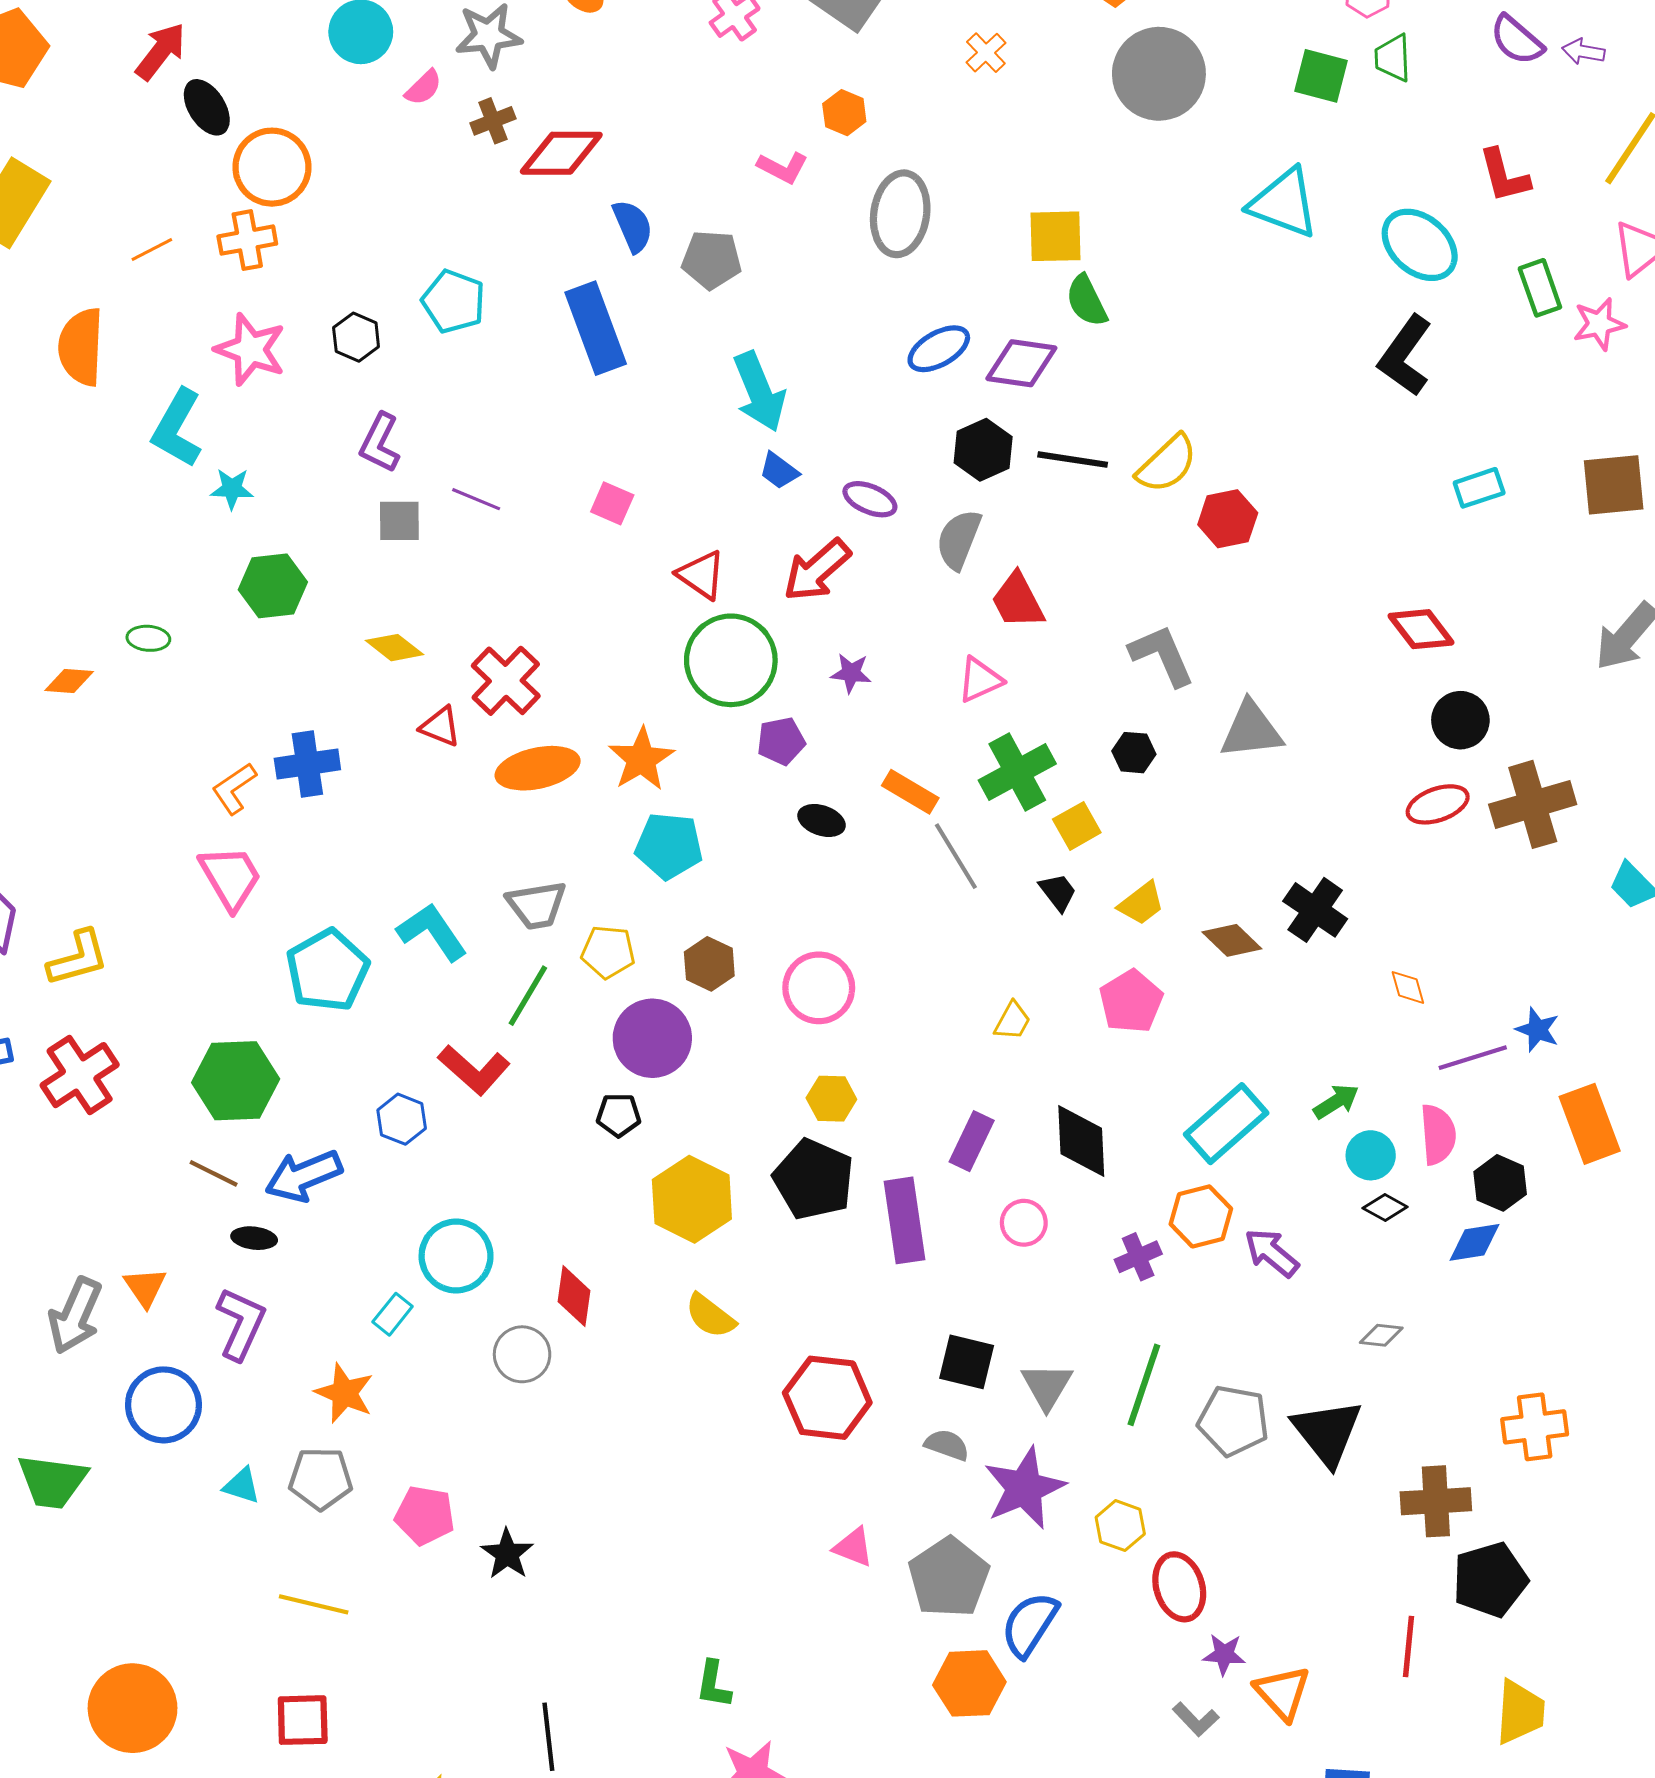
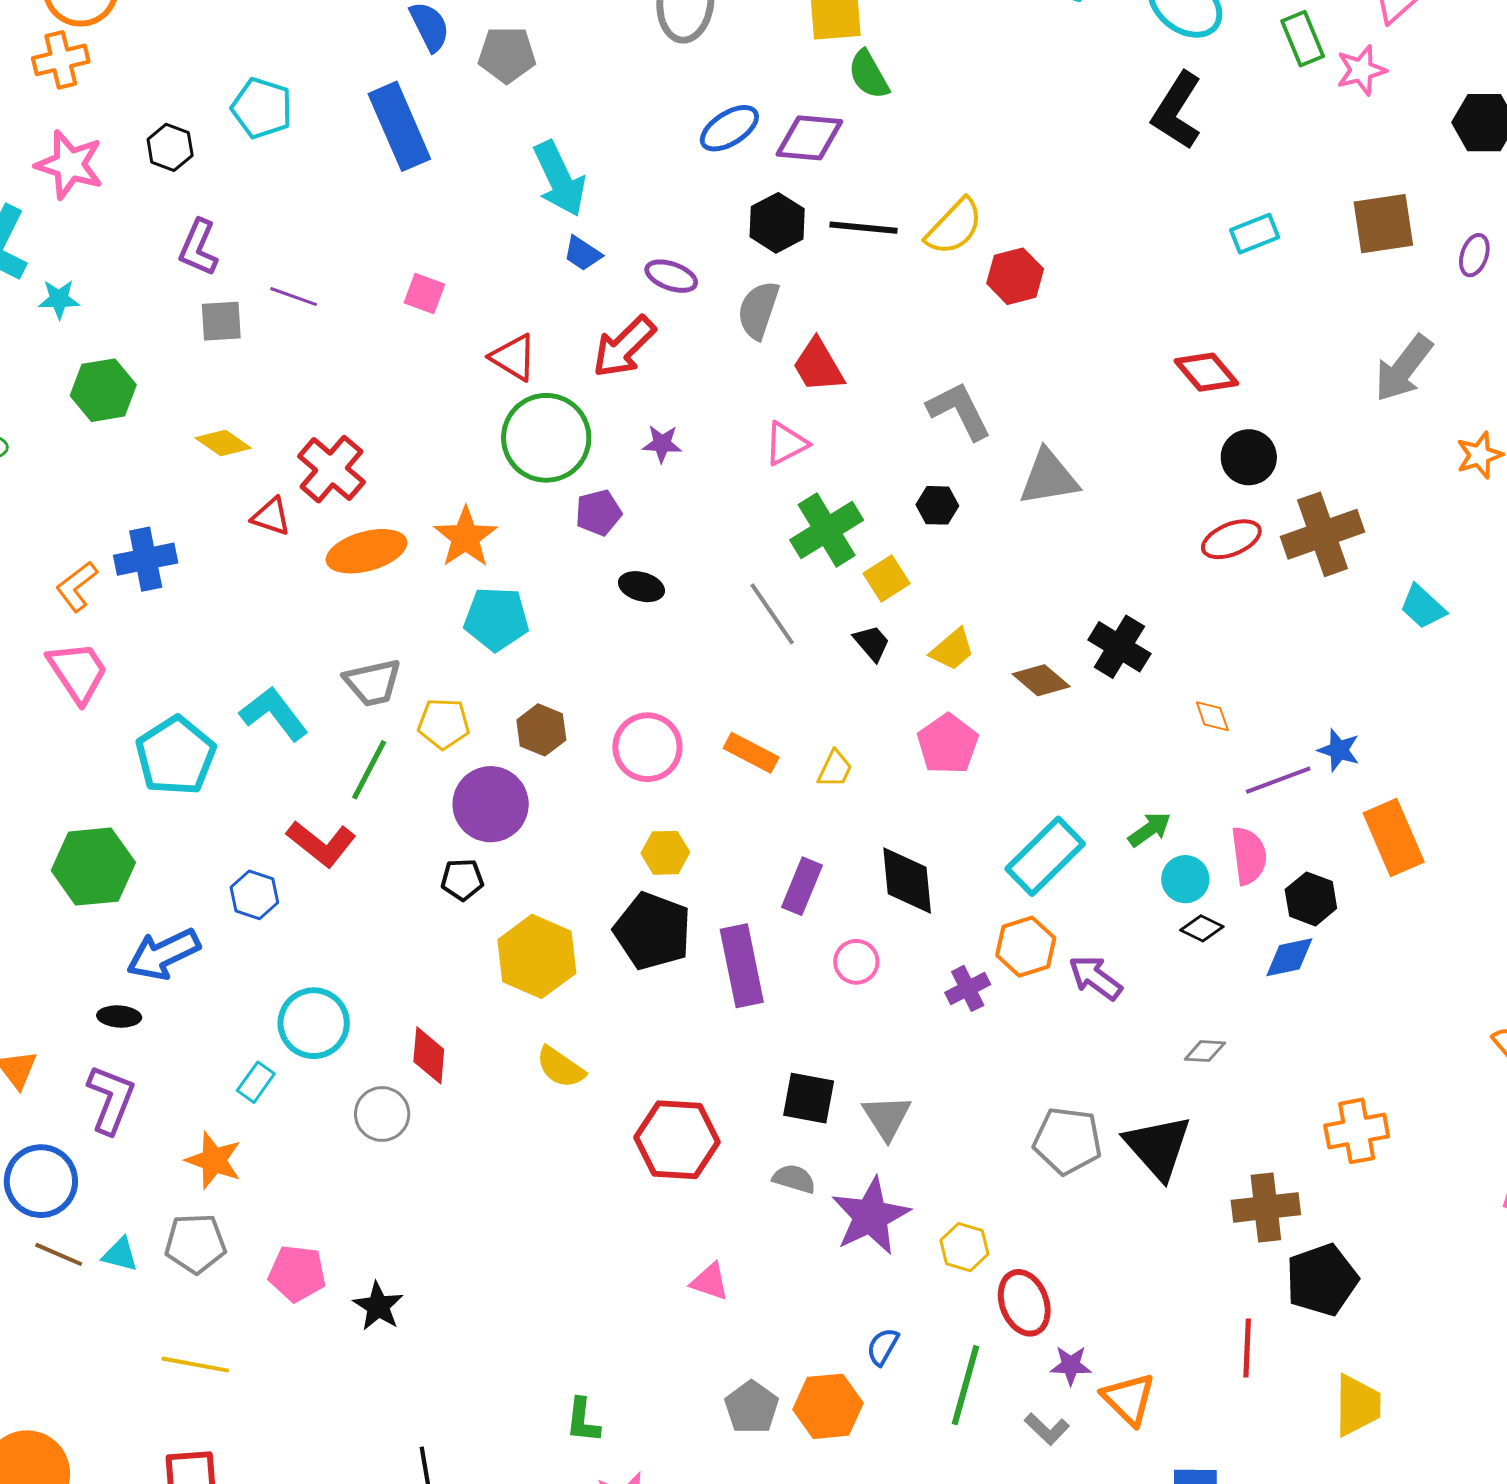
orange rectangle: (910, 792) -> (751, 753), moved
brown line: (214, 1173) -> (59, 1254), moved
green line: (1144, 1385) -> (965, 1385), moved
gray pentagon: (949, 1577) -> (752, 1407), moved, size x0.7
blue semicircle: (1030, 1624) -> (883, 1347), size x0.6

